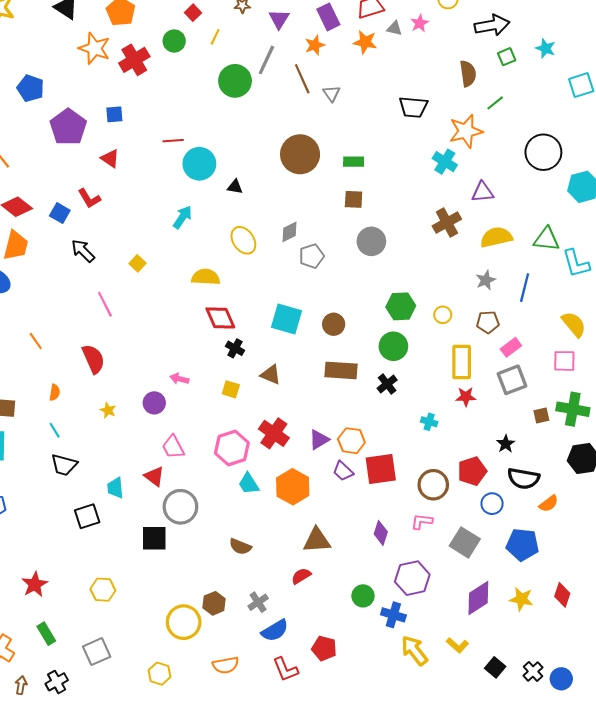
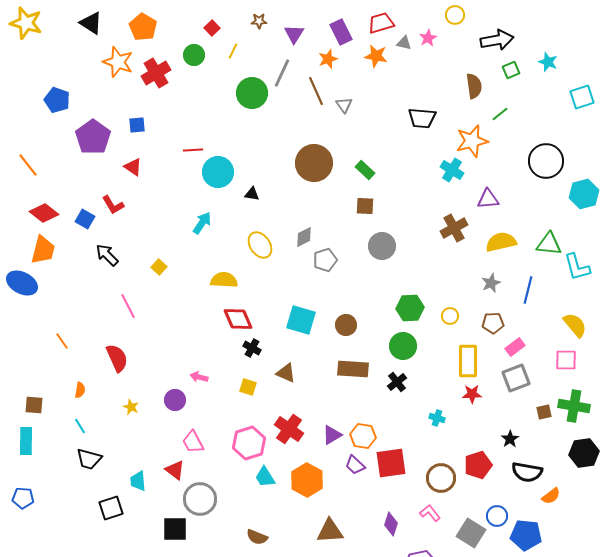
green rectangle: (354, 162) -> (365, 170), turned 42
blue circle: (492, 504) -> (497, 516), moved
pink L-shape: (422, 521) -> (430, 513), turned 45

